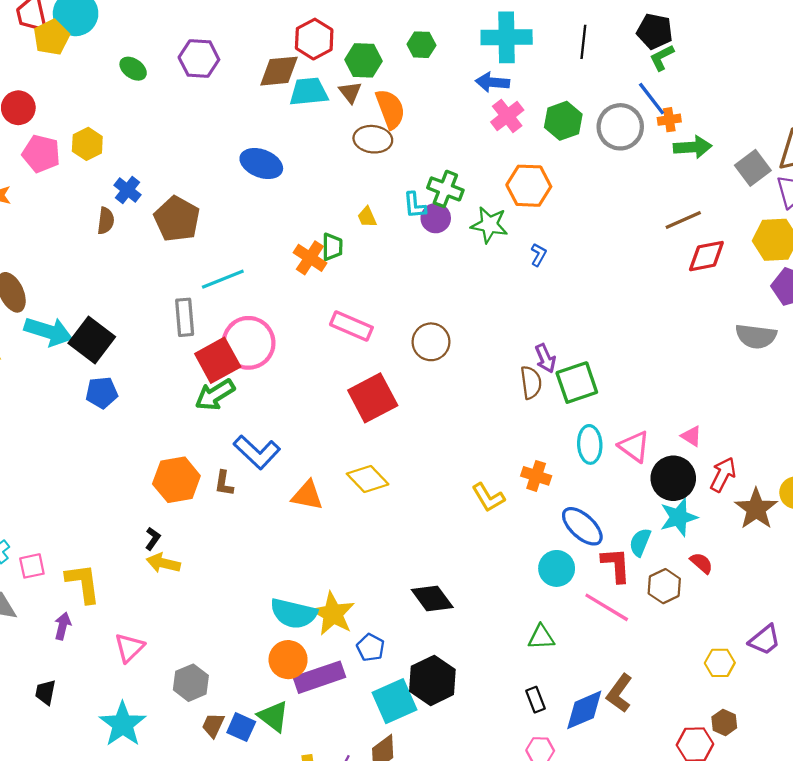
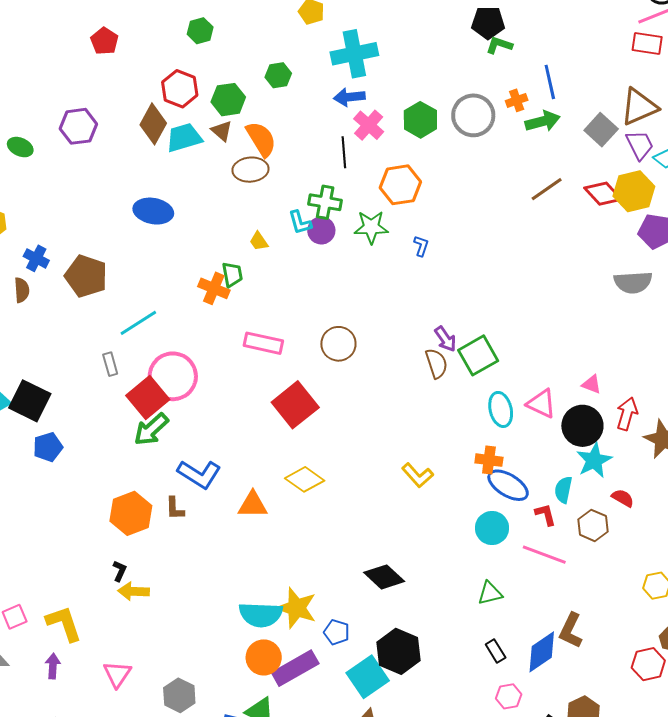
black line: (583, 42) -> (344, 152), moved
green L-shape: (662, 58) -> (499, 45), turned 56
brown diamond: (279, 71) -> (153, 124), turned -45
blue line: (652, 99) -> (550, 82), moved, turned 36
red diamond: (706, 256) -> (603, 194), moved, turned 69
gray rectangle: (185, 317) -> (110, 364), size x0.7
orange cross: (536, 476) -> (489, 460), moved
red L-shape: (616, 565) -> (545, 515), size x0.7

